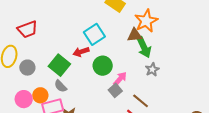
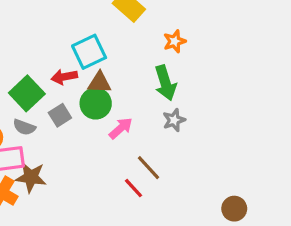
orange star: (146, 21) -> (175, 41), size x0.6
brown triangle: (135, 35) -> (99, 83), moved
gray semicircle: (61, 86) -> (24, 127), turned -32
gray square: (115, 90) -> (60, 115), moved

